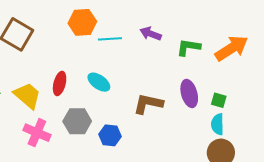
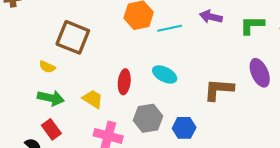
yellow trapezoid: (27, 96) -> (93, 99), size x0.7

